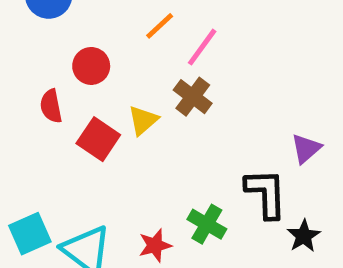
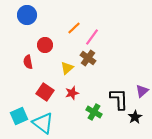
red square: (98, 139) -> (45, 92), moved
purple triangle: (306, 149) -> (142, 91), moved
red star: (155, 245) -> (72, 93), moved

